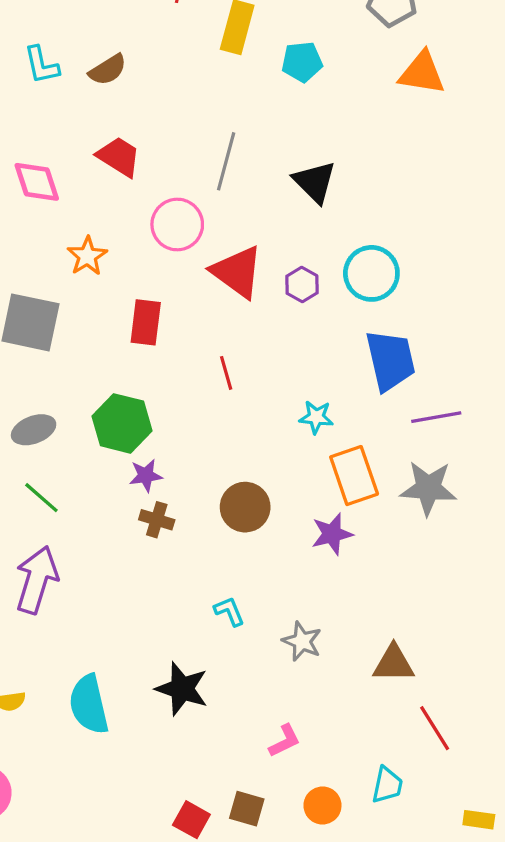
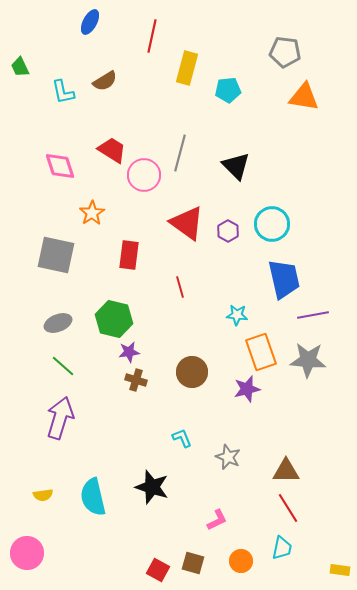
brown semicircle: (108, 70) -> (105, 81), moved
pink circle: (177, 225) -> (144, 175), moved
red line: (435, 728) -> (288, 508), moved

